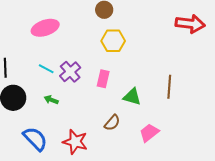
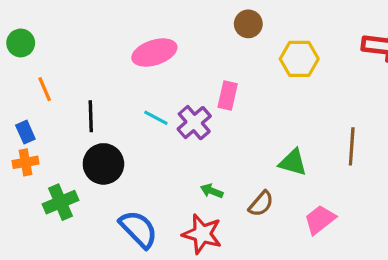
yellow hexagon: (113, 41) -> (299, 59), moved
pink rectangle: (103, 79) -> (228, 95), moved
green arrow: (51, 100) -> (212, 191), moved

